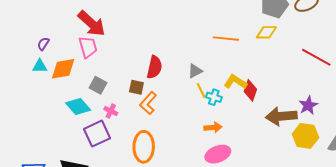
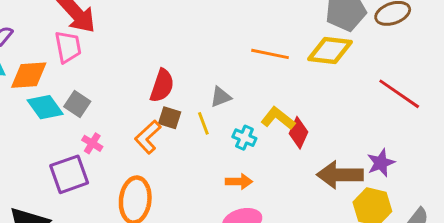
yellow diamond: (266, 32) -> (330, 50), size x1.4
brown square: (136, 87) -> (170, 118), moved
yellow line: (201, 90) -> (203, 123), moved
cyan diamond: (78, 106) -> (45, 107), moved

